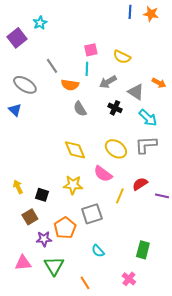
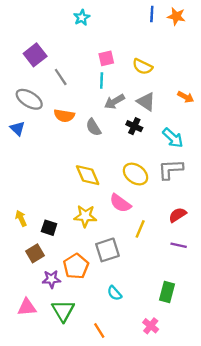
cyan star: (40, 23) -> (82, 18), moved
purple square: (17, 38) -> (35, 55), moved
gray arrow: (108, 82) -> (114, 102), moved
orange semicircle: (70, 85) -> (64, 116), moved
gray triangle: (136, 92) -> (146, 102), moved
red semicircle: (140, 184) -> (178, 215), moved
purple line: (162, 196) -> (179, 245), moved

